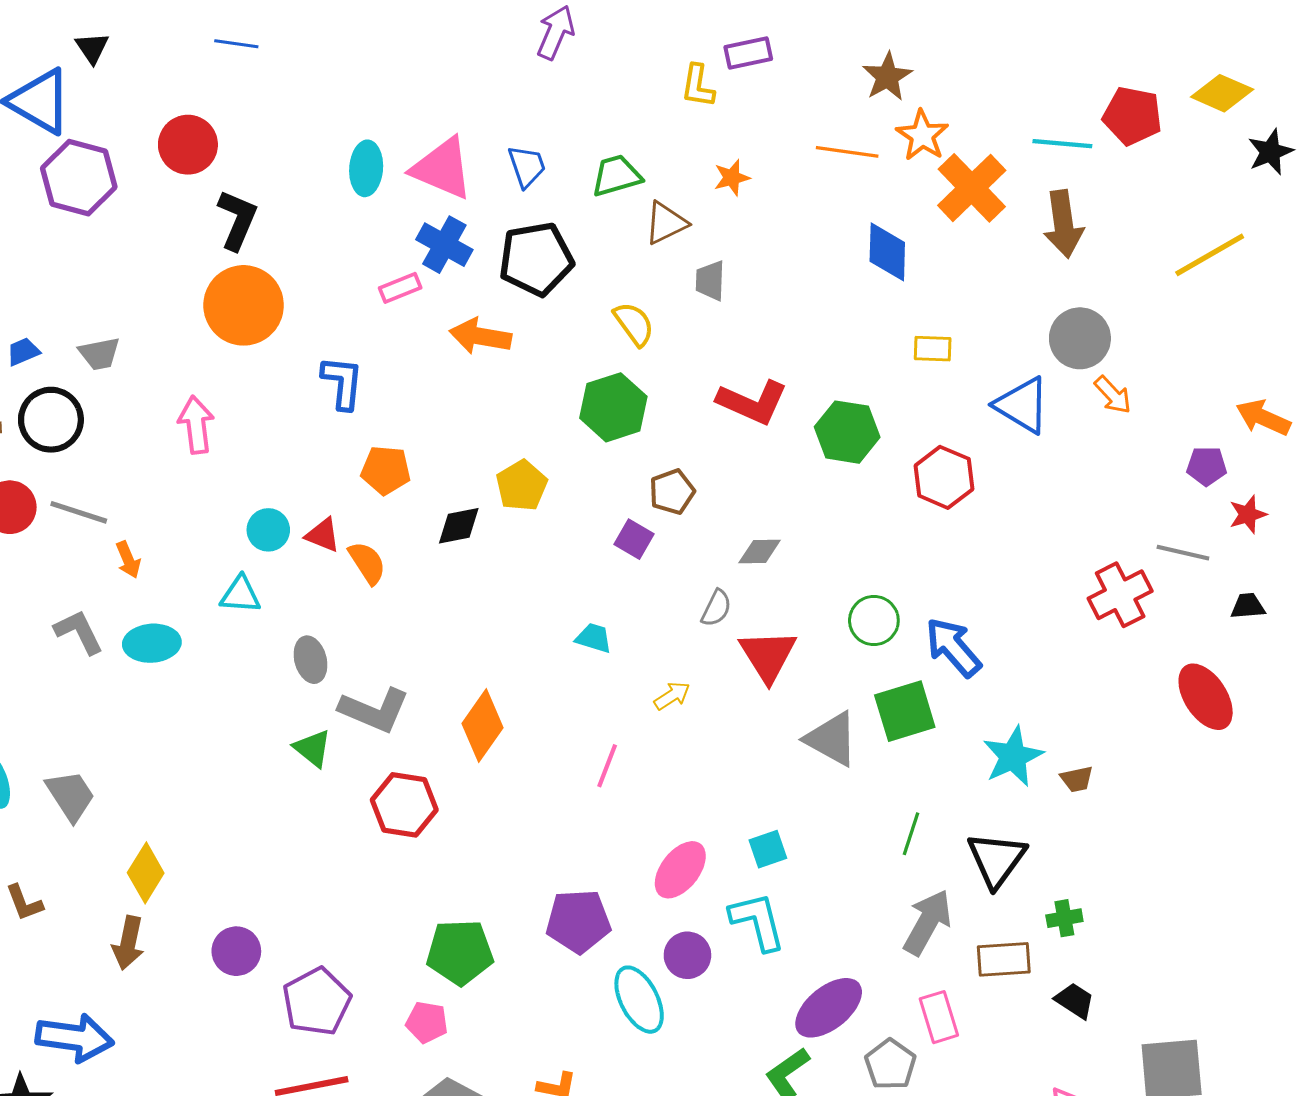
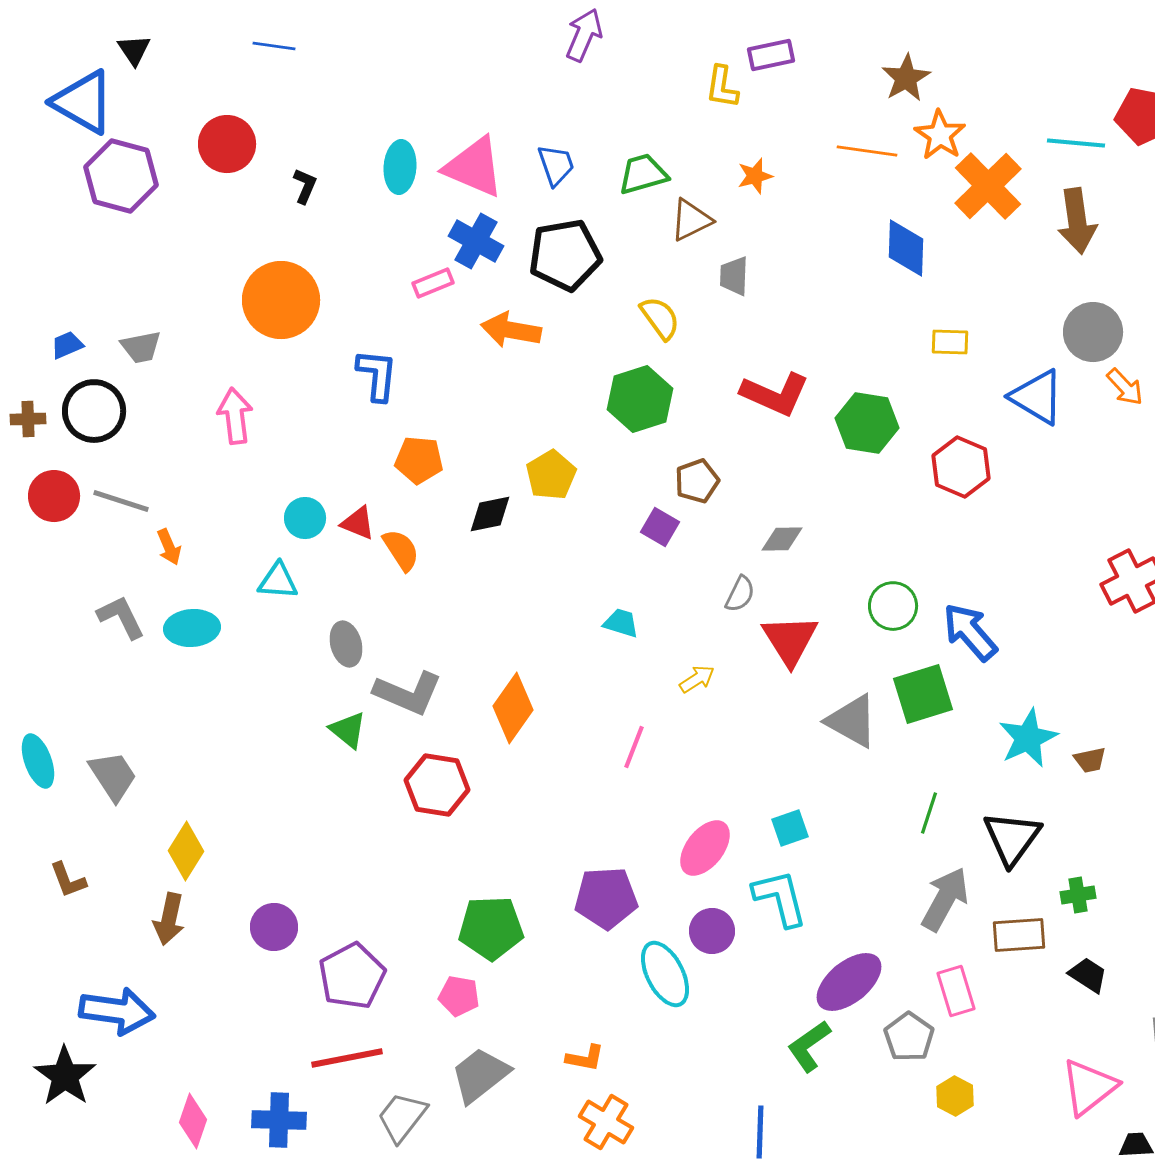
black L-shape: (237, 220) -> (305, 186), moved, size x0.6

